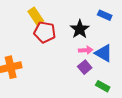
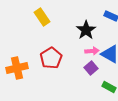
red pentagon: (45, 32) -> (51, 58), moved, turned 30

